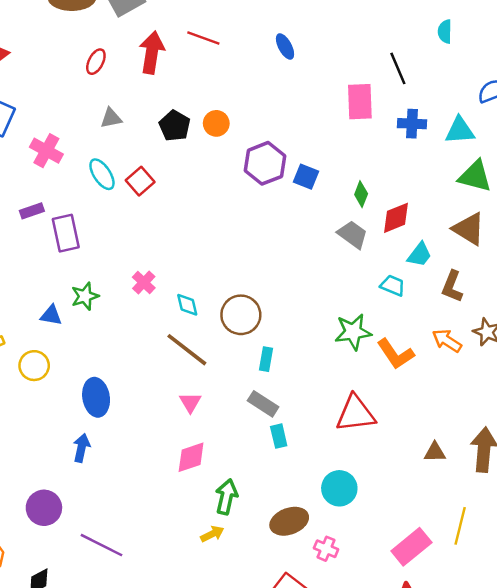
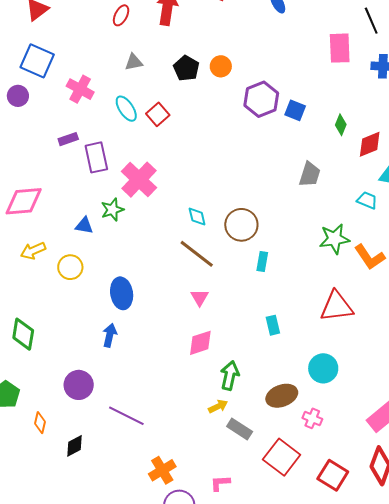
gray trapezoid: (353, 235) -> (310, 174), moved, turned 72
pink cross: (144, 283) -> (139, 180), moved, size x1.8
gray rectangle: (263, 404) -> (240, 429), moved

